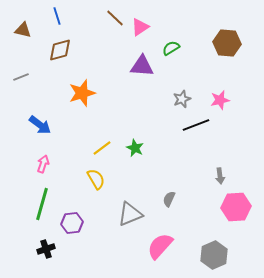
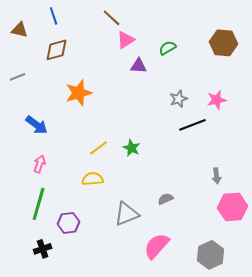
pink triangle: (140, 27) -> (126, 40), moved
purple triangle: (142, 66) -> (139, 66), size x0.7
yellow semicircle: (96, 179) -> (93, 179), turned -65
gray semicircle: (169, 199) -> (166, 199), turned 42

